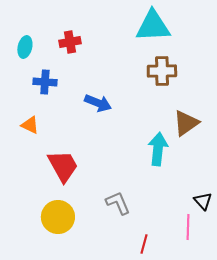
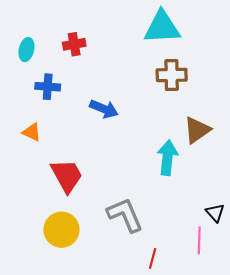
gray L-shape: (118, 203) -> (125, 215), size x1.4

